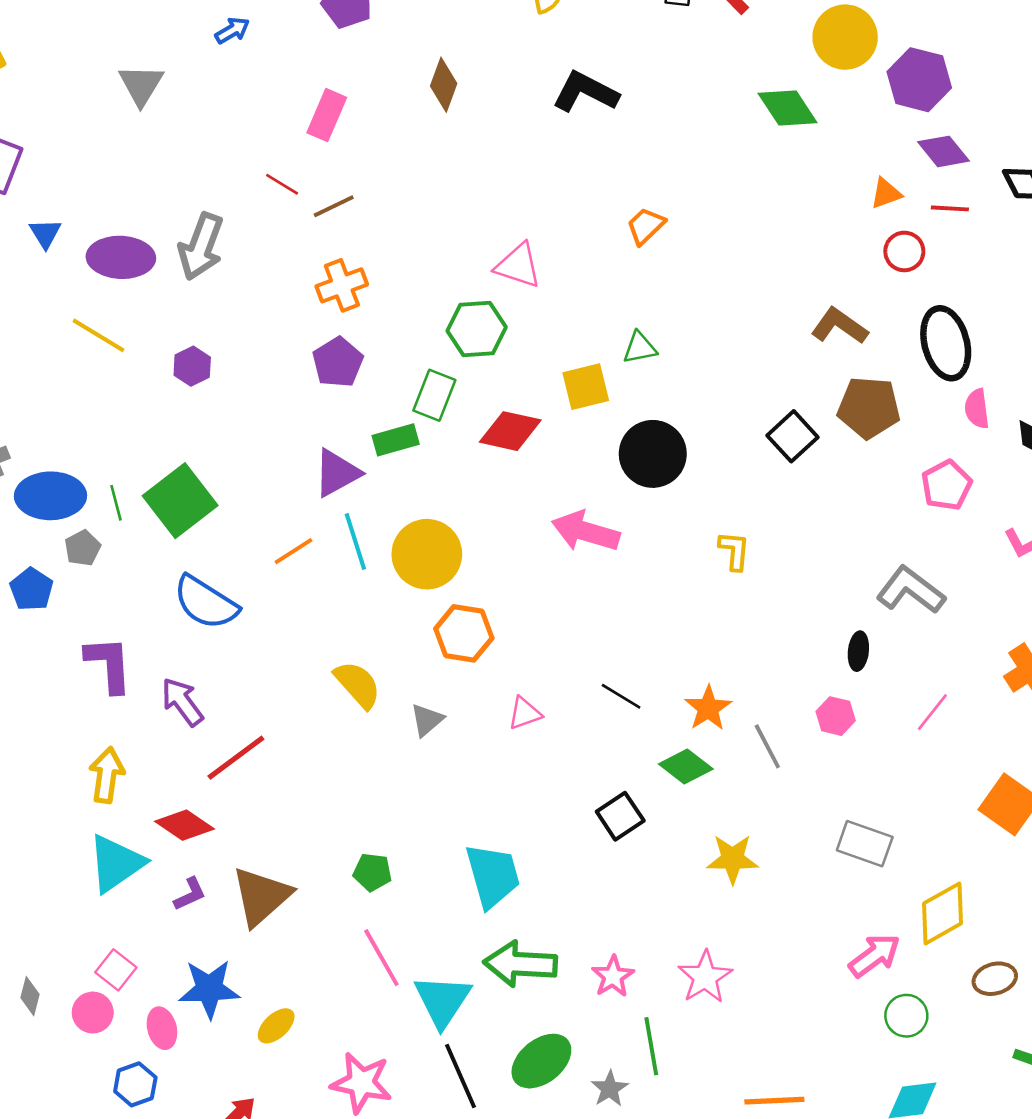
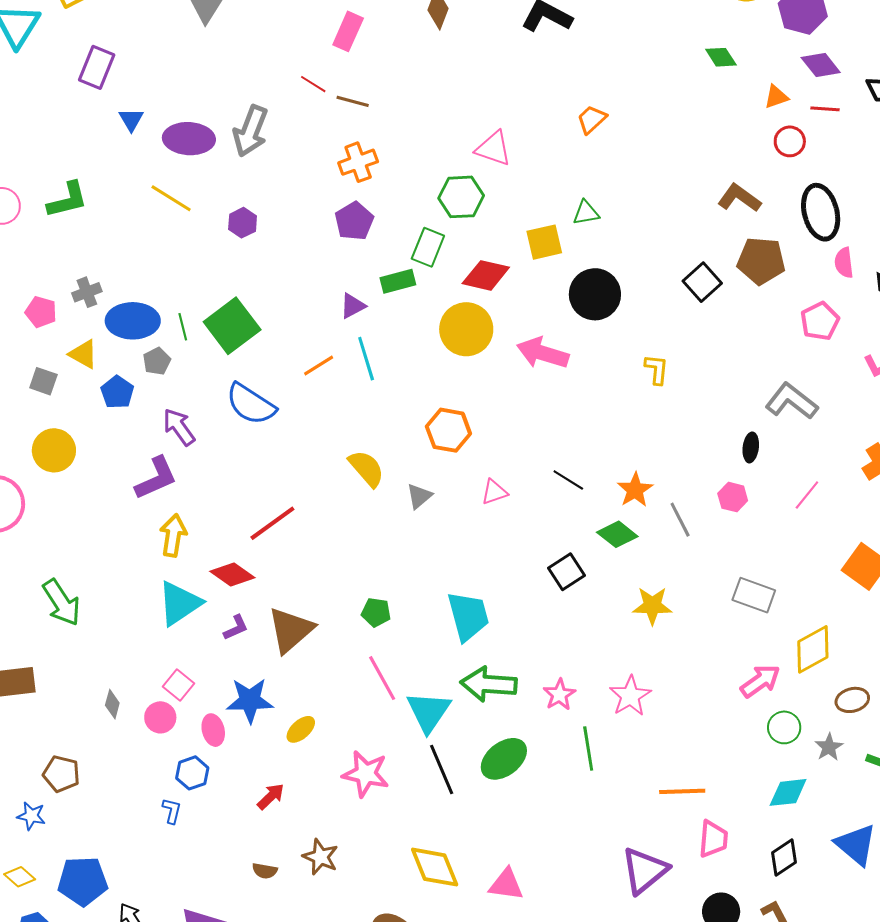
green diamond: (788, 108) -> (721, 57), moved, size x0.7
brown line: (334, 206) -> (353, 101), turned 40
purple triangle: (337, 473) -> (353, 306), size x0.7
yellow circle: (427, 554) -> (466, 329), moved
purple L-shape: (109, 664) -> (156, 478), moved, turned 69
purple arrow: (182, 702) -> (179, 427), moved
gray star: (610, 1089) -> (829, 747), moved

